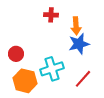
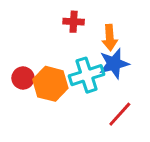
cyan cross: (52, 69) -> (87, 75), moved
orange hexagon: (25, 81) -> (50, 84), moved

